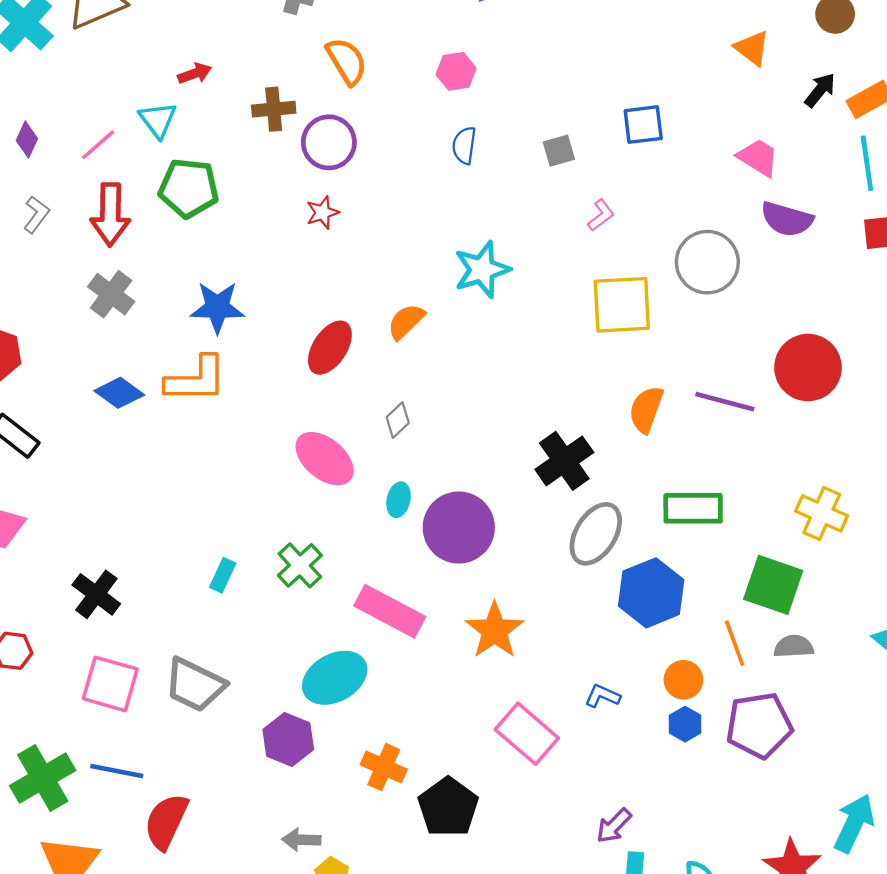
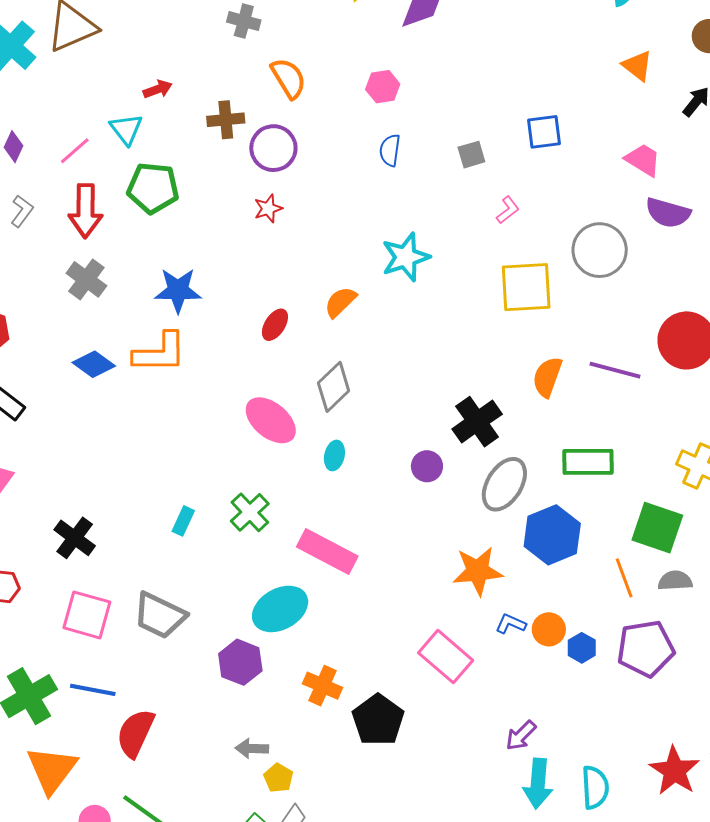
red ellipse: (330, 348) -> (275, 325), size x0.7
gray diamond: (398, 420) -> (334, 387), size x1.6
purple circle: (459, 528) -> (427, 466), moved, size x0.5
orange star: (495, 630) -> (478, 571), moved, turned 30
orange circle: (683, 680) -> (549, 629), moved

